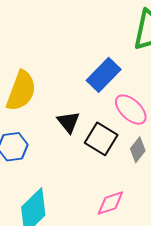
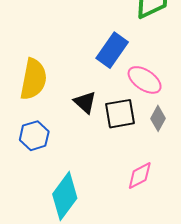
black square: (101, 139) -> (120, 114), turned -32

